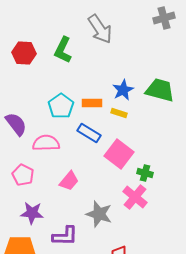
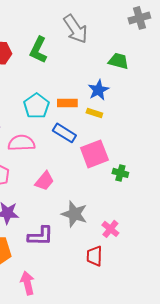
green trapezoid: (160, 90) -> (118, 61), moved, size x0.7
pink square: (119, 154) -> (94, 154), turned 32
pink cross: (135, 197) -> (110, 229), moved, size x0.7

